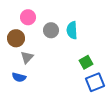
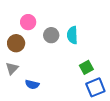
gray triangle: (27, 57) -> (12, 68), moved
blue semicircle: (19, 77) -> (32, 84), moved

